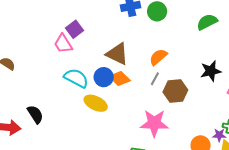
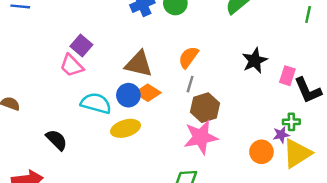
brown hexagon: (175, 91) -> (205, 108), moved
yellow ellipse: (96, 103) -> (126, 128), turned -30
black semicircle: (35, 114) -> (57, 140), moved

